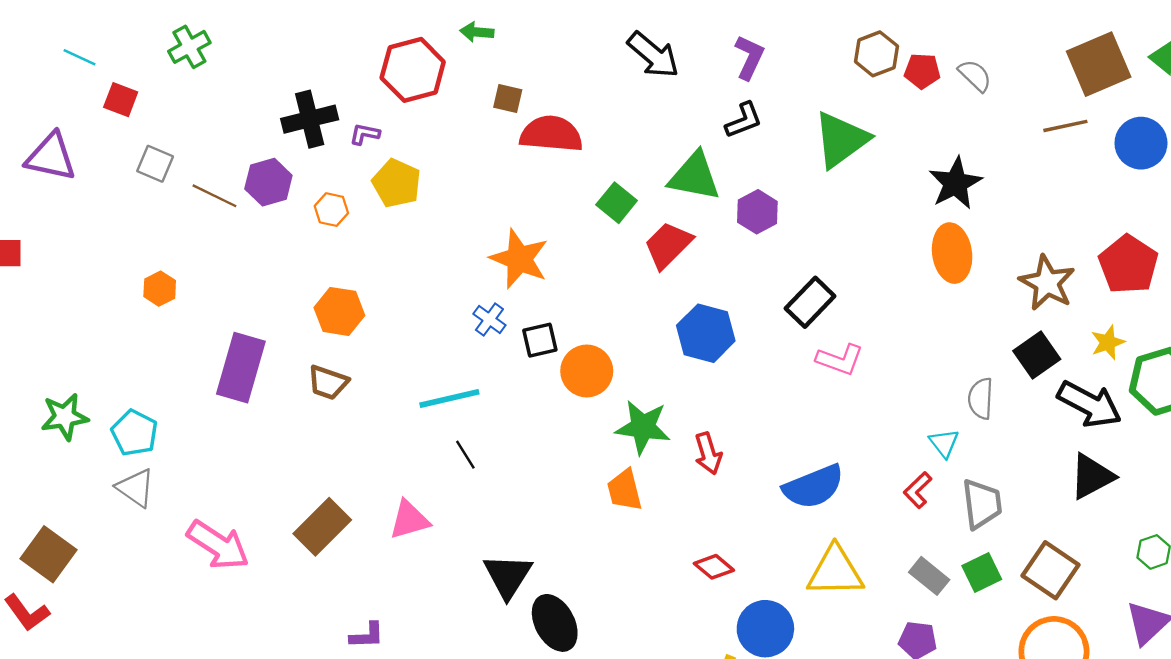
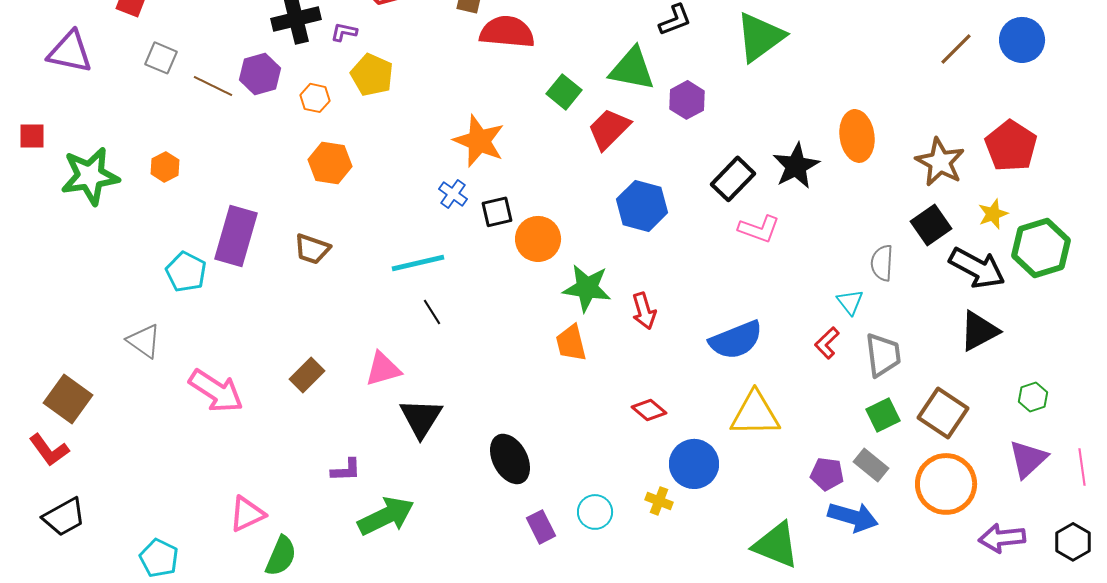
brown line: (1065, 126) -> (956, 49), moved, turned -33
black star: (955, 183) -> (796, 166), moved
orange hexagon: (339, 311) -> (330, 163), moved
green star: (65, 417) -> (90, 176), moved, size x1.4
cyan pentagon: (134, 433) -> (186, 272), moved
brown rectangle: (322, 527) -> (307, 375), size x0.7
black triangle: (508, 576) -> (421, 418), moved
gray rectangle: (929, 576) -> (871, 465), moved

